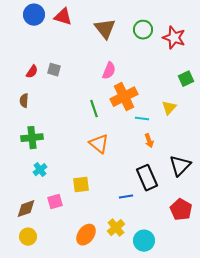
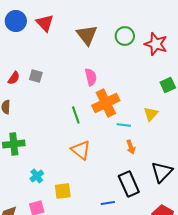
red triangle: (63, 17) -> (45, 23), turned 30
pink semicircle: (109, 71) -> (91, 77), turned -36
cyan cross: (40, 170) -> (37, 176), moved

